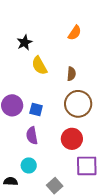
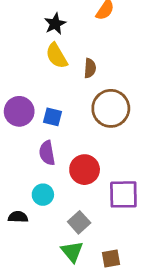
black star: (25, 42) -> (55, 24), moved
brown semicircle: (71, 74) -> (90, 68), moved
red circle: (72, 139) -> (85, 170), moved

